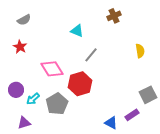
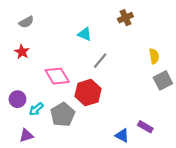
gray square: (148, 95) -> (163, 80), moved
purple rectangle: (132, 115) -> (145, 127), turned 64

